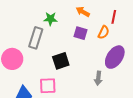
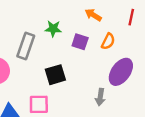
orange arrow: (83, 12) -> (93, 15), moved
red line: (114, 17) -> (131, 17), moved
green star: (50, 19) -> (53, 29), moved

